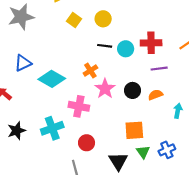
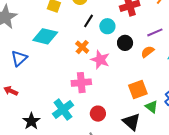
black line: (105, 46) -> (88, 21), turned -48
cyan circle: (126, 49) -> (107, 26), moved
purple line: (159, 69) -> (155, 32), moved
cyan diamond: (52, 79) -> (45, 36), moved
black circle: (133, 90) -> (125, 43), moved

